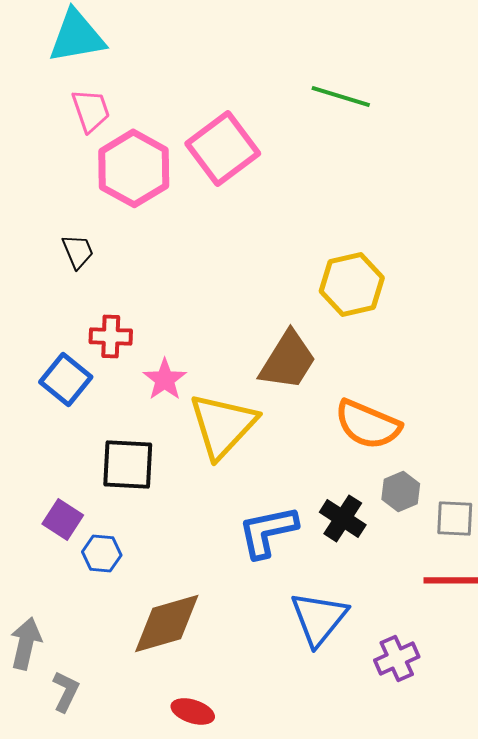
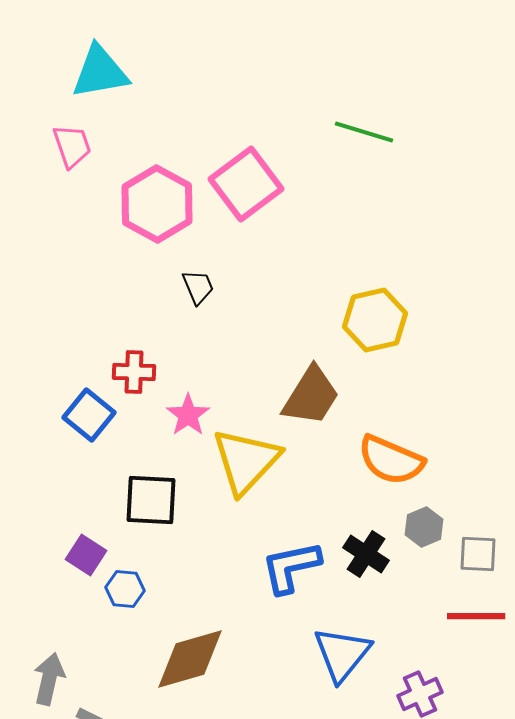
pink trapezoid: (91, 110) -> (72, 146), moved
black trapezoid: (78, 251) -> (198, 287), moved

